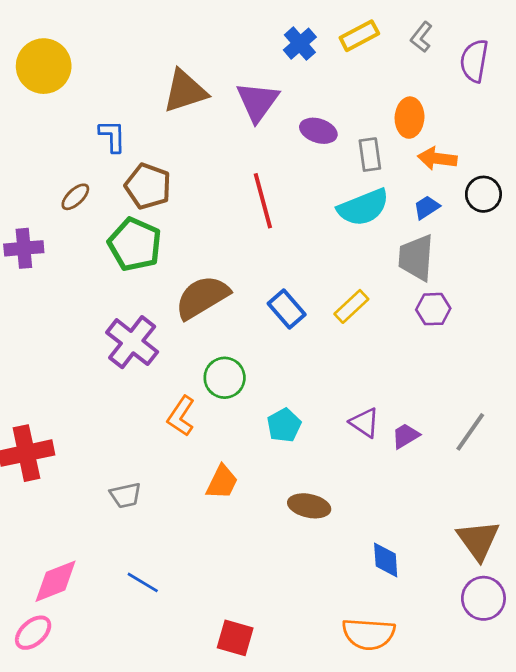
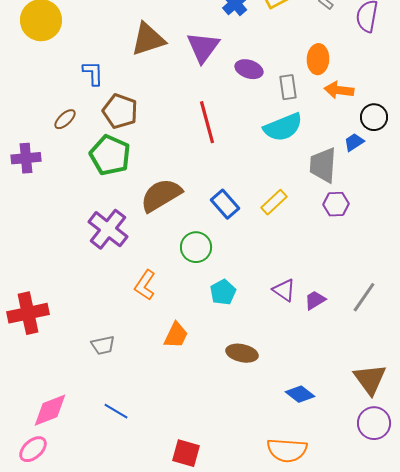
blue trapezoid: (427, 207) -> (354, 142), moved
green circle: (225, 378) -> (196, 247), moved
blue diamond: (386, 560) -> (300, 394), turned -48

